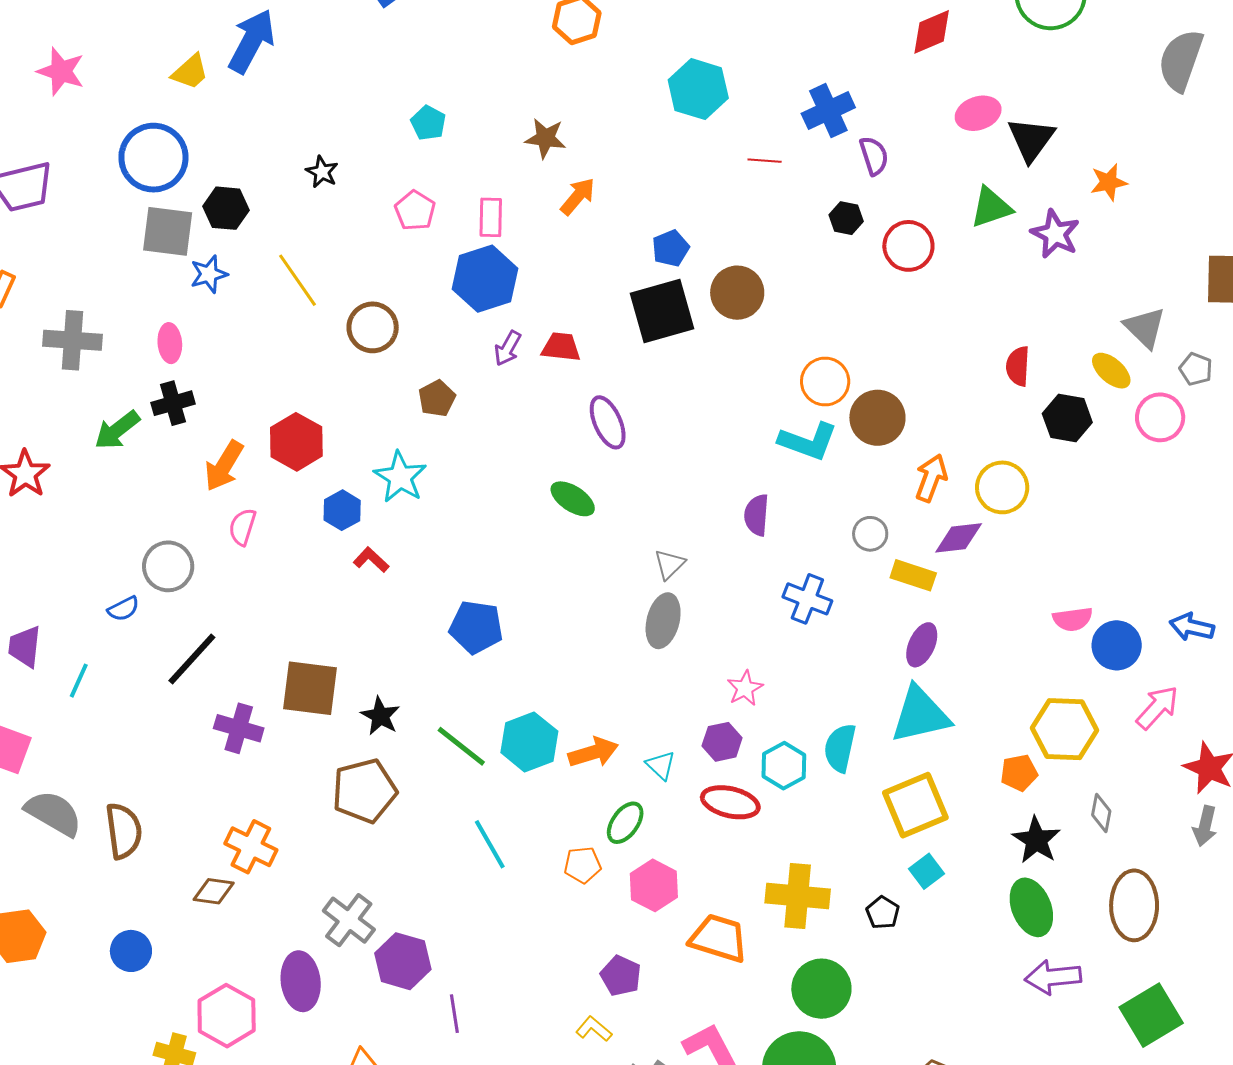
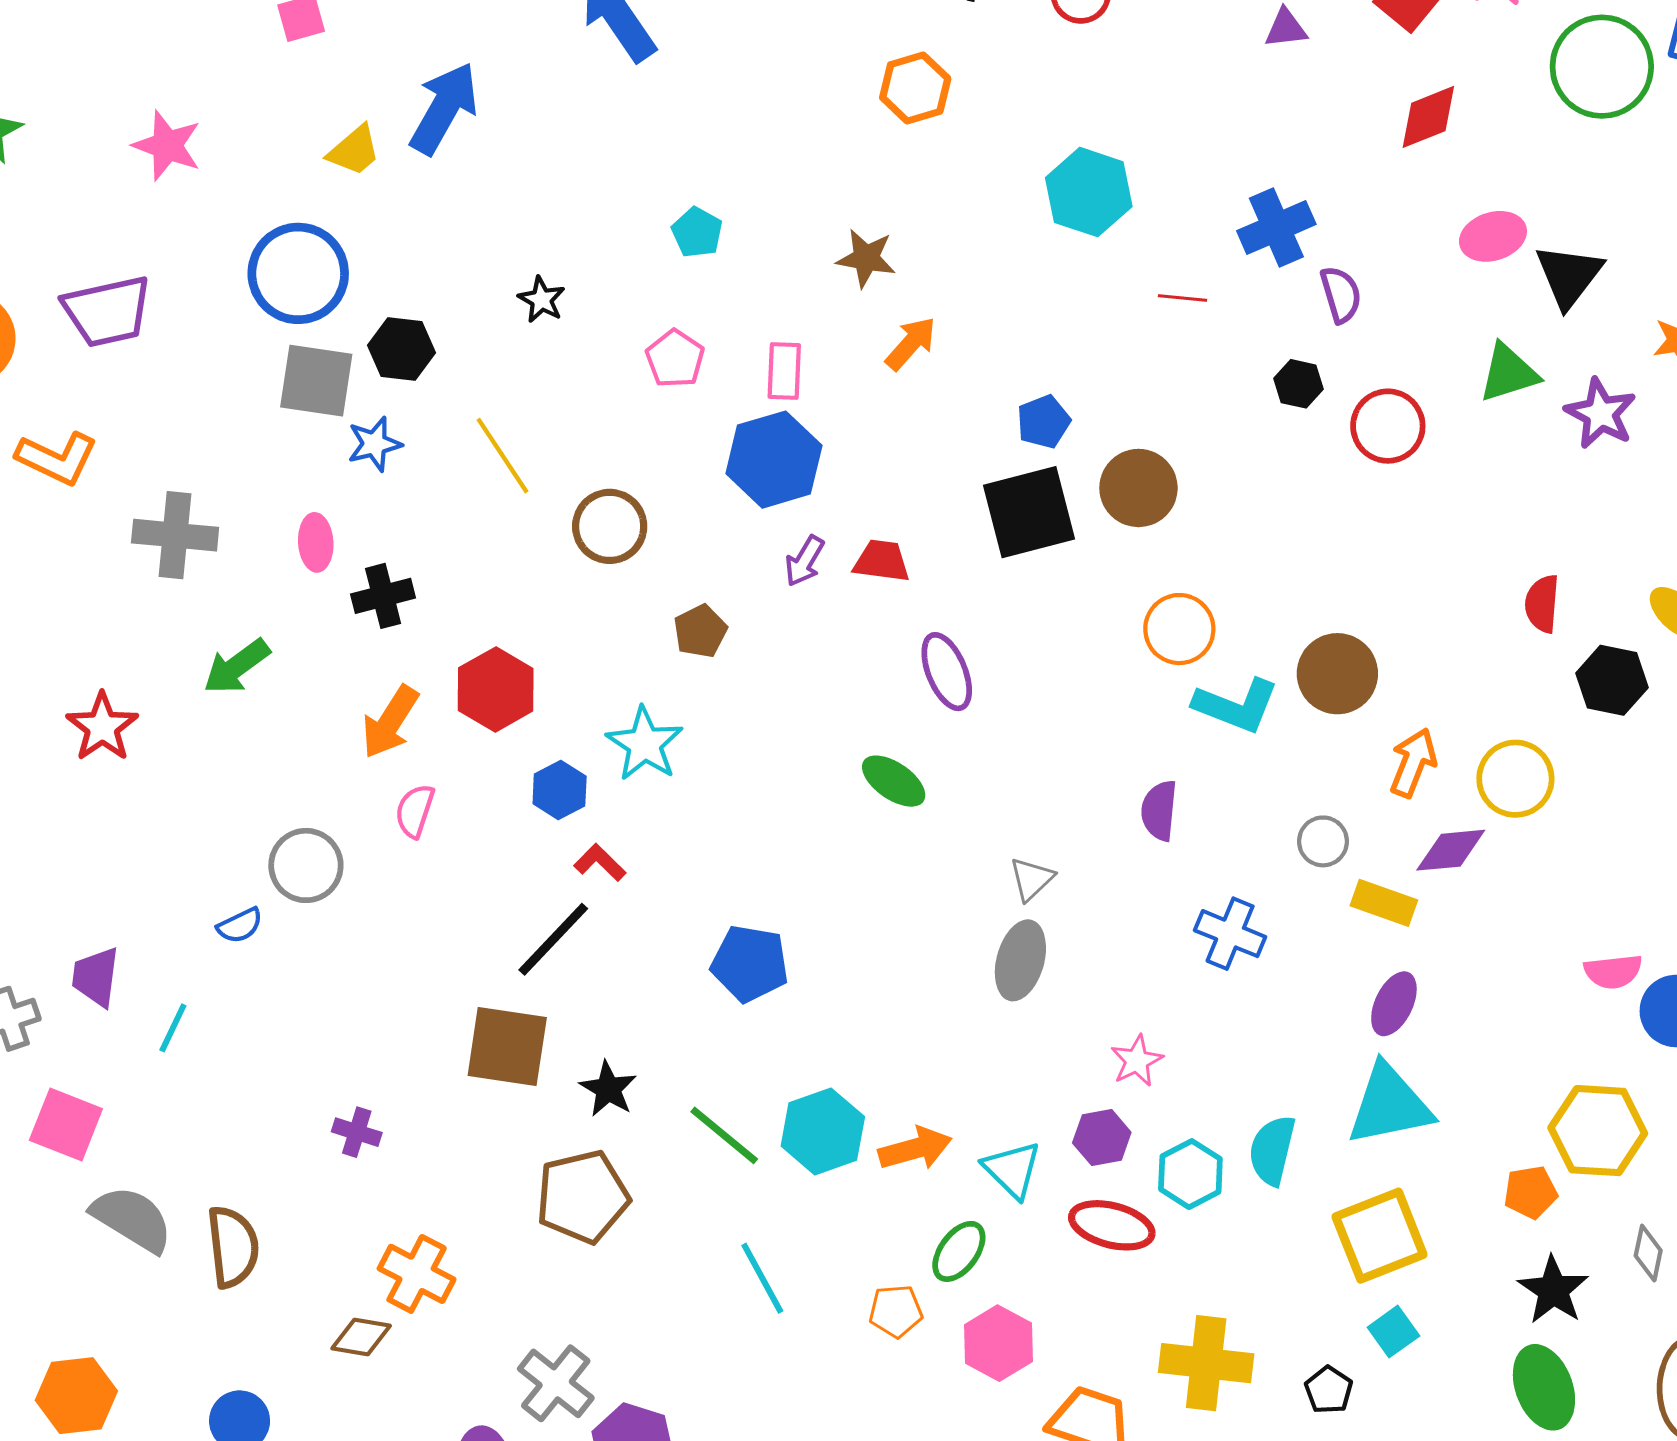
orange circle: (825, 382) -> (1179, 629), moved
black cross: (173, 403) -> (383, 596), moved
black line: (192, 659) -> (553, 939), moved
purple cross: (239, 728) -> (357, 1132), moved, size x0.7
cyan triangle: (661, 765) -> (1012, 1170), size x1.4

